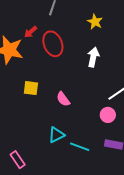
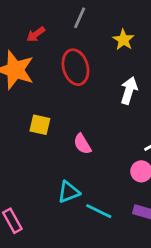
yellow star: (95, 22) -> (123, 40), moved
red arrow: (31, 32) -> (36, 34), moved

